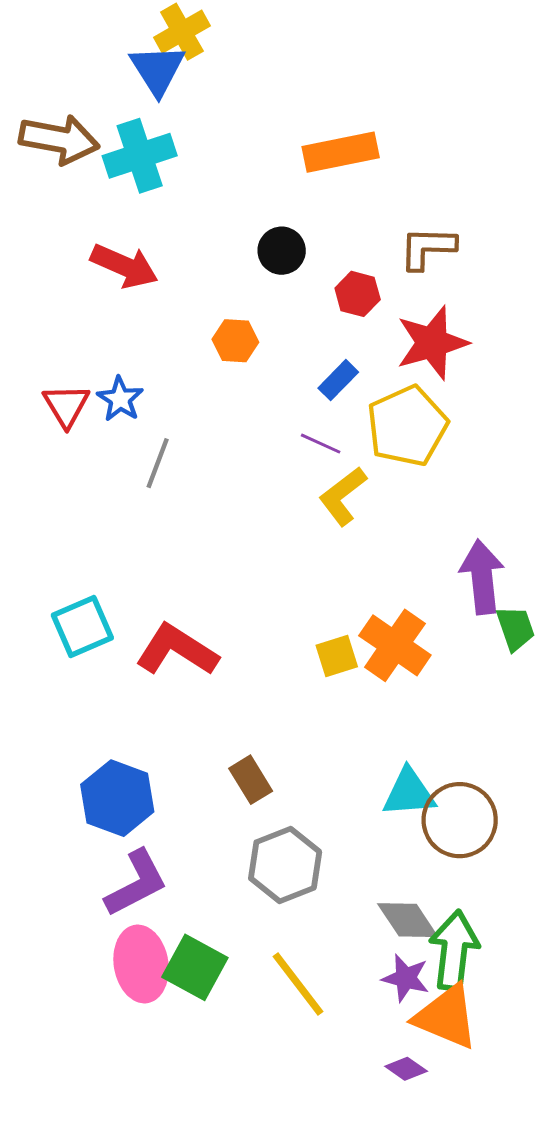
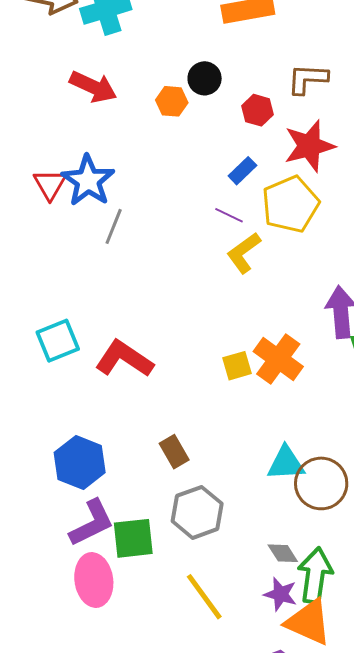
orange hexagon: (235, 341) -> (172, 101), moved
blue star: (120, 399) -> (88, 181), size x1.6
gray diamond: (408, 920) -> (283, 553), size x0.7
green square: (195, 967) -> (133, 538), moved, turned -36

